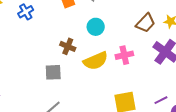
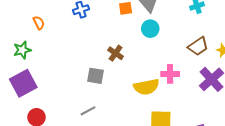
cyan circle: (96, 27) -> (150, 29), moved
yellow semicircle: (96, 61) -> (146, 87), moved

